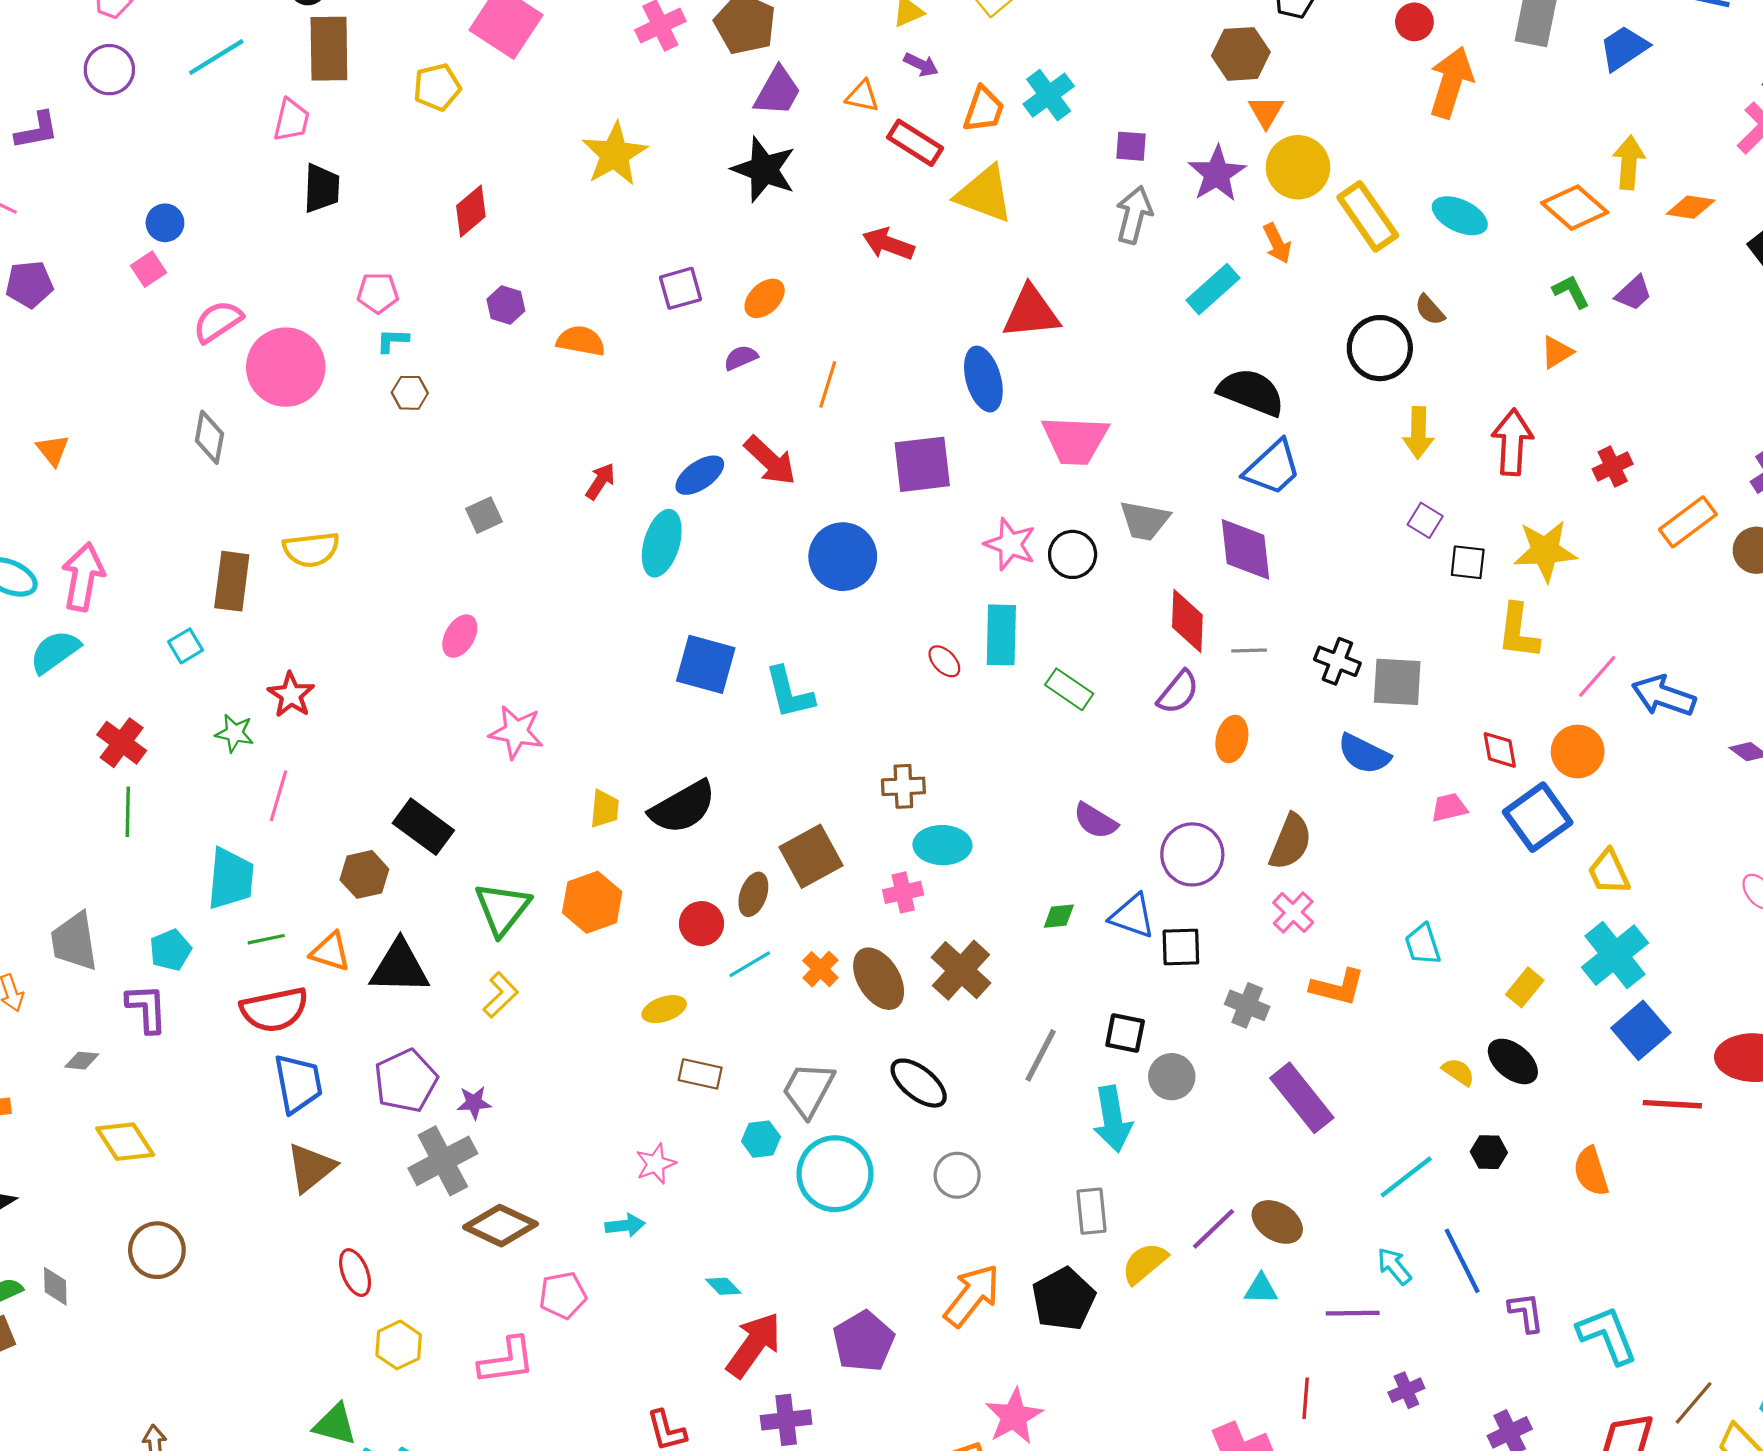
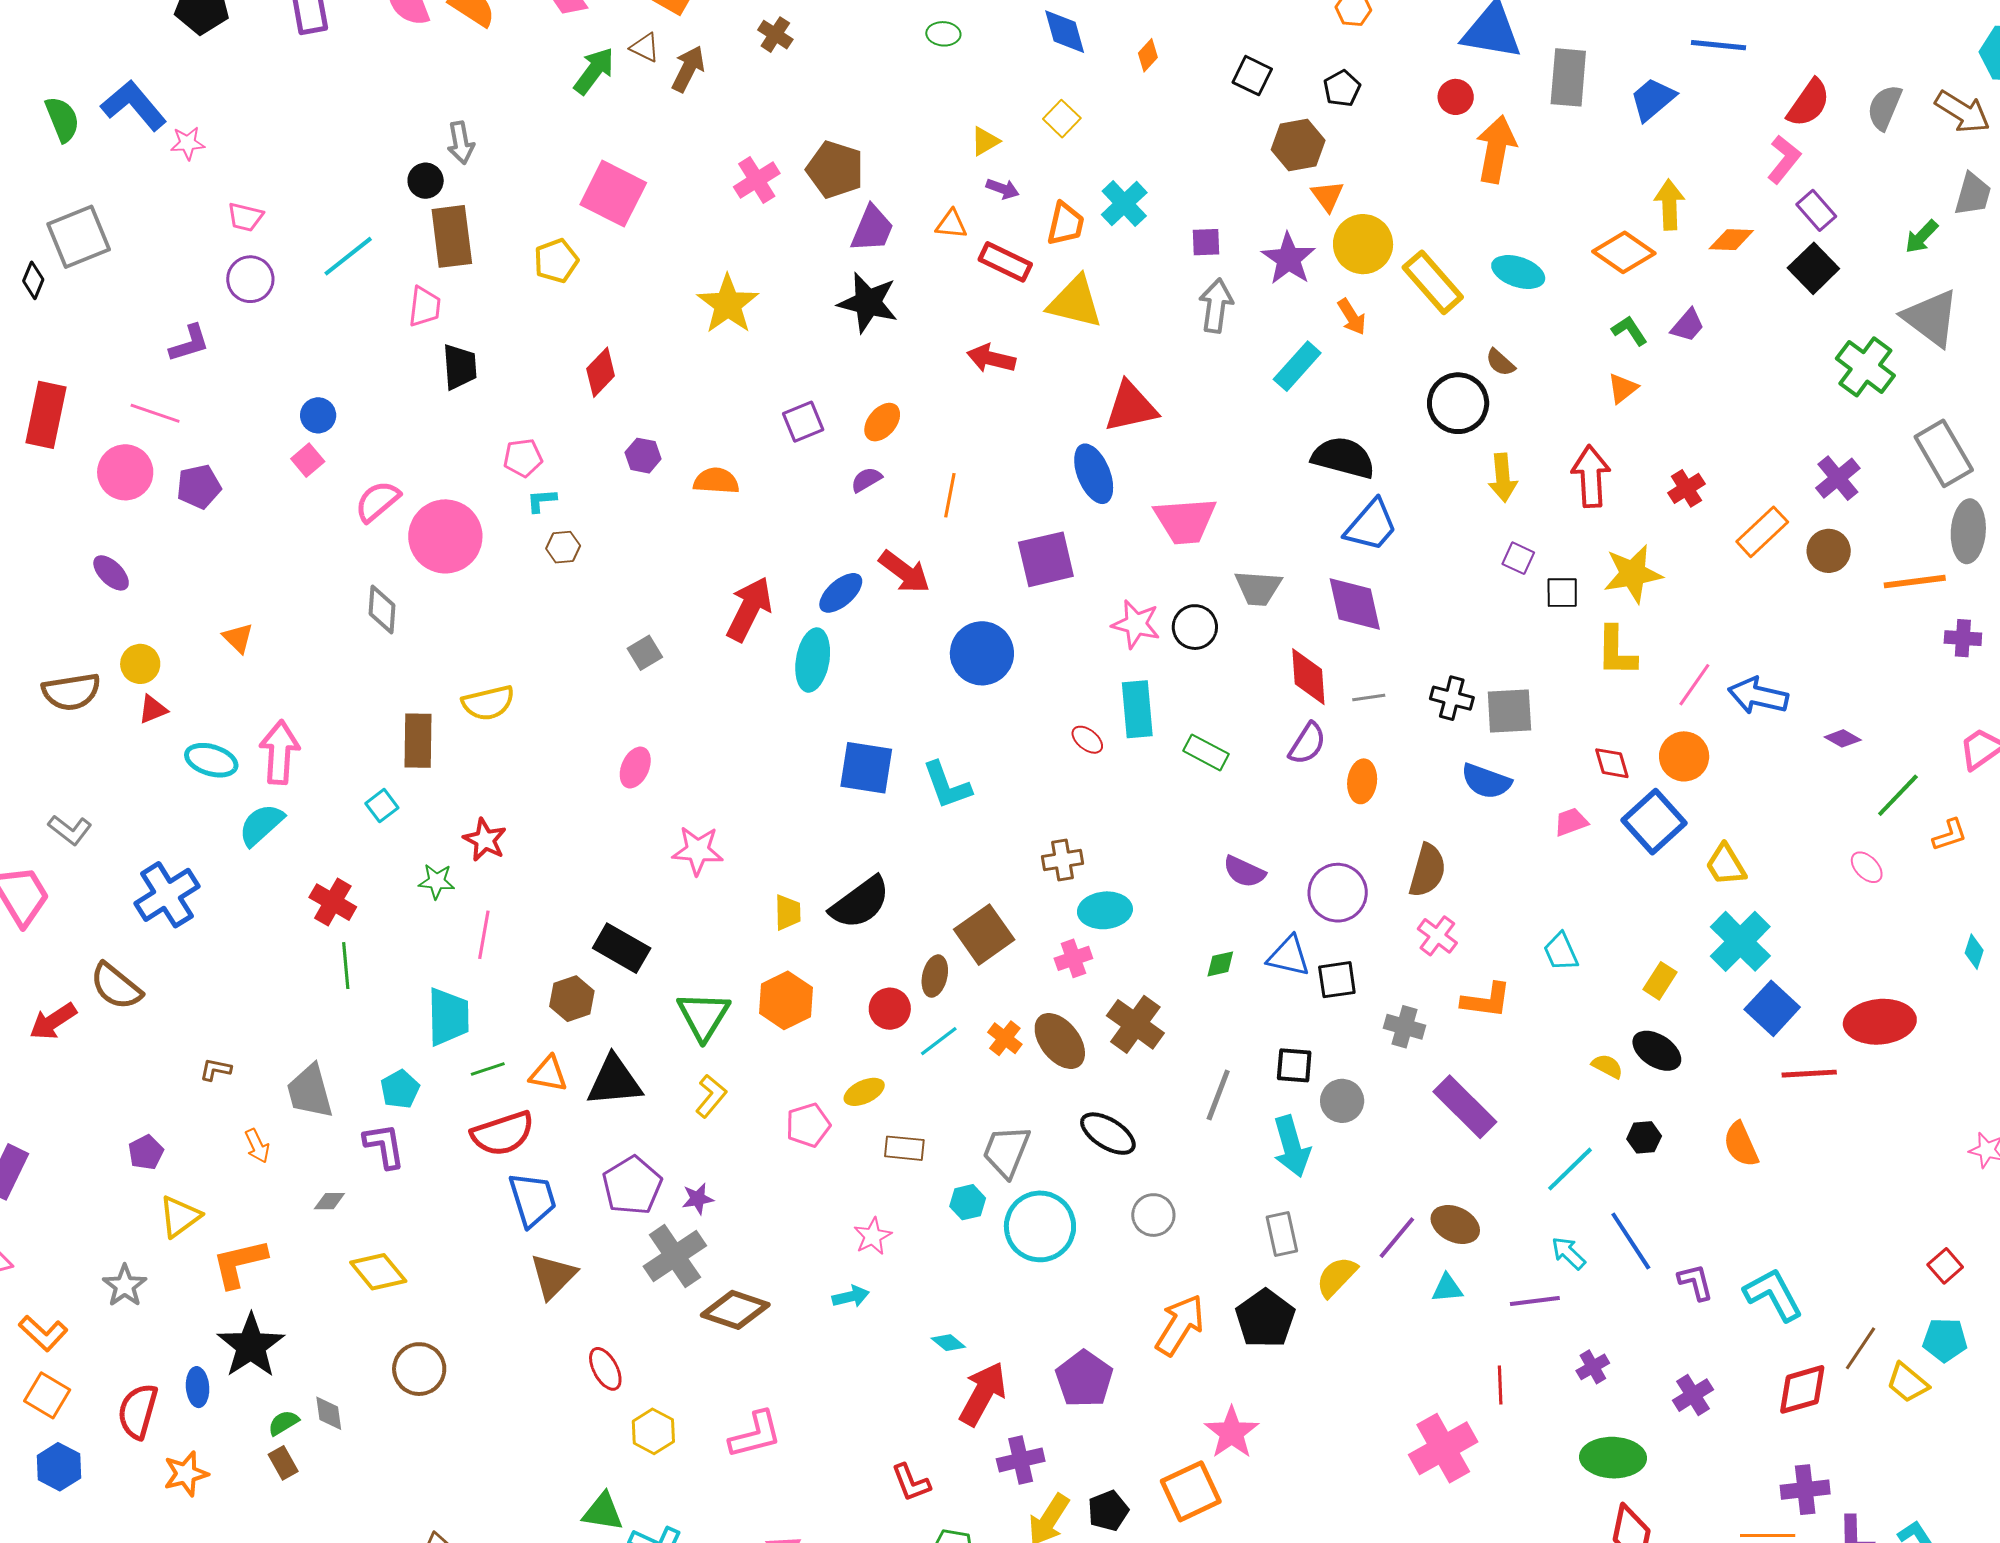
red arrow: (600, 481) -> (749, 609), size x1.8
pink pentagon: (563, 1295) -> (808, 1125), moved

